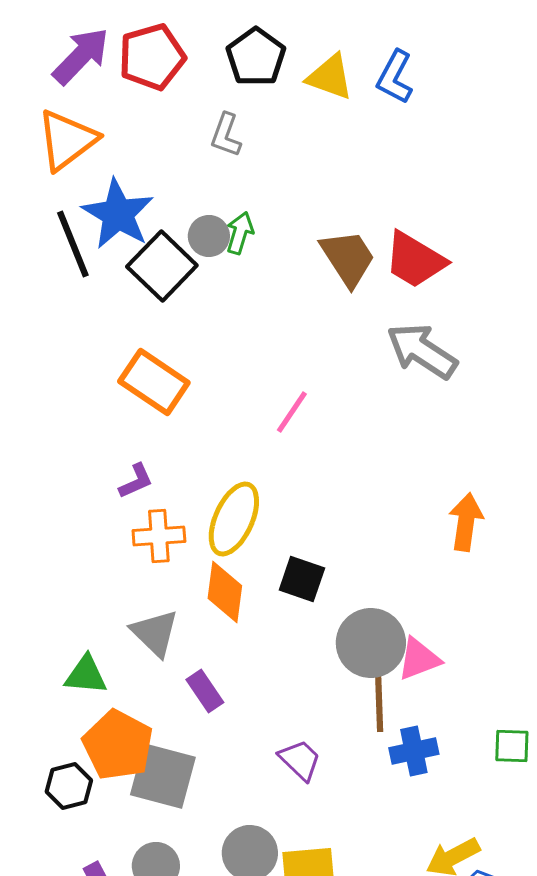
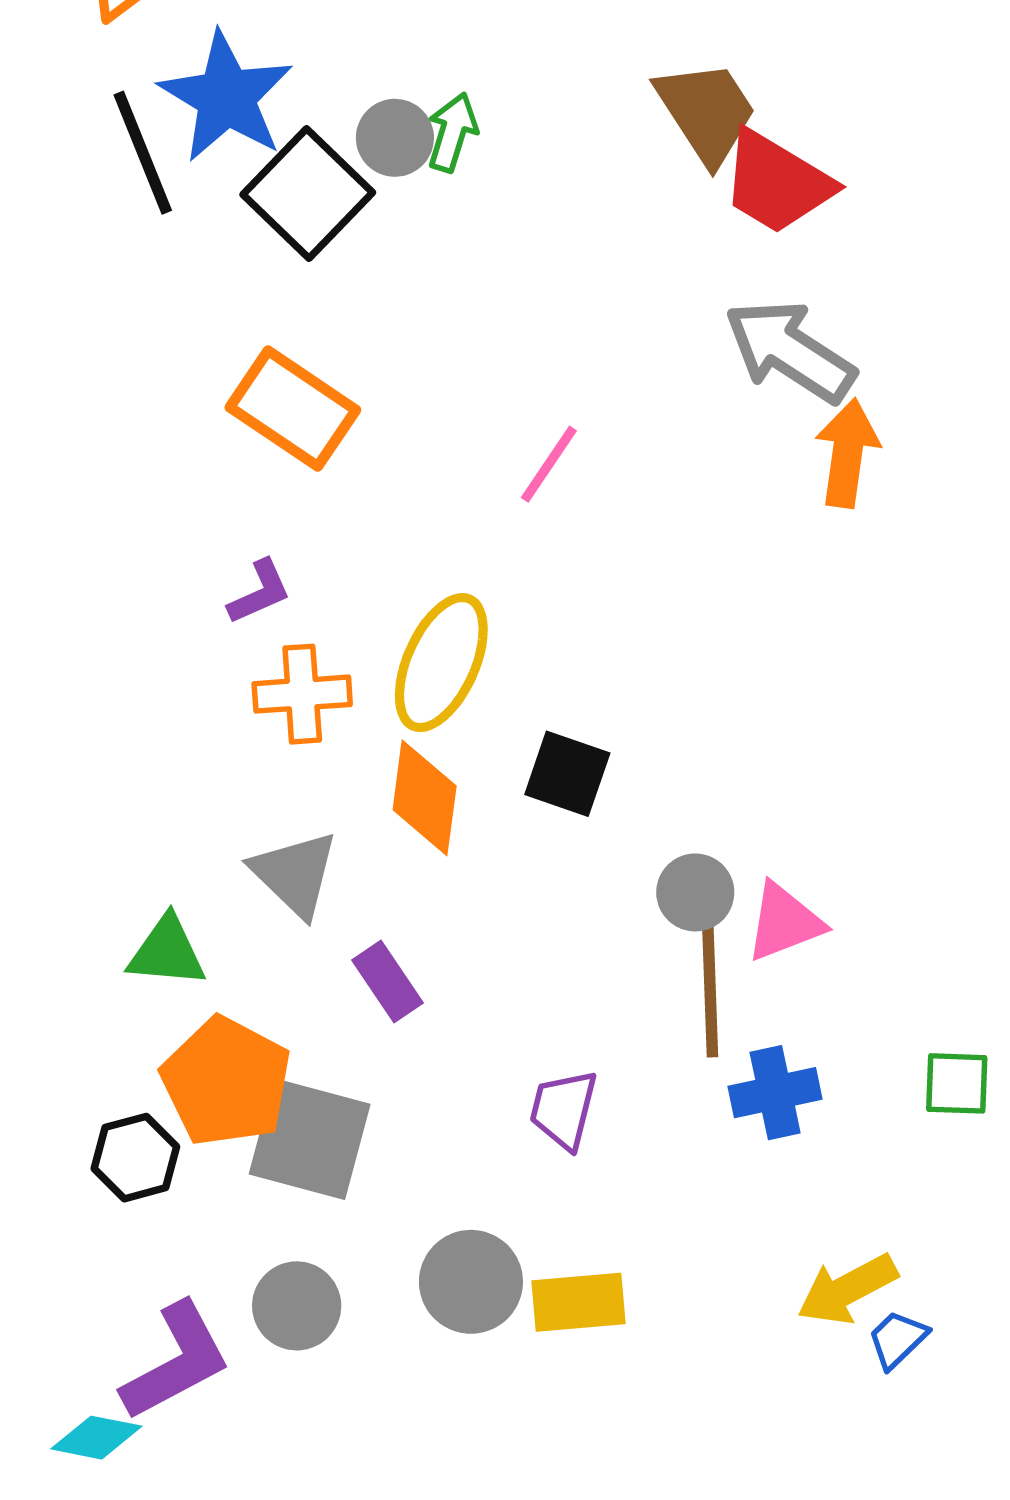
brown trapezoid: (348, 258) -> (706, 112), moved
orange arrow: (466, 522) -> (847, 453), moved
gray circle: (371, 643) -> (695, 892), size x0.6
purple trapezoid: (300, 760) -> (564, 1109), turned -120

